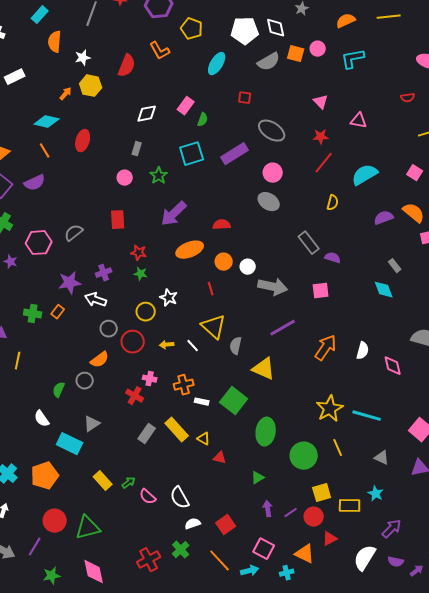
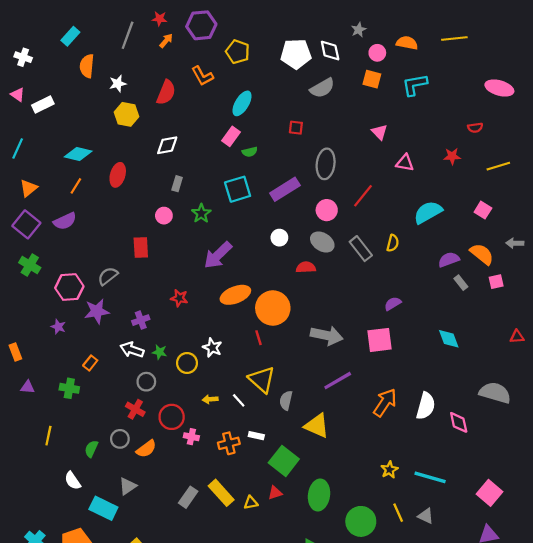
orange semicircle: (346, 21) -> (407, 43), turned 36
pink circle: (318, 49) -> (377, 53), moved
orange square: (296, 54) -> (372, 79), moved
cyan ellipse: (217, 64) -> (242, 103), moved
orange arrow: (66, 94) -> (166, 41), moved
white diamond: (147, 114) -> (167, 145), moved
green semicircle: (203, 120) -> (250, 152), turned 56
pink triangle: (359, 121) -> (405, 163), moved
gray ellipse: (272, 131) -> (326, 164), turned 64
red star: (321, 137) -> (452, 156), moved
orange line: (45, 151) -> (76, 186), turned 63
red line: (324, 163) -> (363, 196), moved
red rectangle: (118, 220) -> (141, 247), moved
red semicircle: (222, 225) -> (306, 267), moved
gray rectangle: (309, 243) -> (361, 249), moved
purple semicircle: (333, 258) -> (393, 304), turned -49
purple star: (11, 262) -> (58, 327), moved
orange circle: (224, 262) -> (273, 308), size x1.8
gray rectangle: (395, 266) -> (461, 283), moved
white circle: (248, 267) -> (279, 238), moved
green star: (141, 274) -> (160, 352), moved
purple star: (70, 283) -> (97, 311), moved
pink square: (321, 291) -> (380, 340), size x1.4
green cross: (33, 314) -> (69, 388), moved
red circle: (133, 342) -> (172, 417), moved
white semicircle: (363, 351) -> (426, 406), size x1.4
orange semicircle: (100, 360) -> (146, 449), moved
yellow line: (18, 361) -> (48, 436), moved
red cross: (135, 396) -> (135, 409), moved
white rectangle: (202, 402) -> (256, 436), moved
yellow star: (330, 409) -> (389, 470), size x0.6
yellow triangle: (204, 439) -> (251, 503), turned -40
red triangle: (220, 458) -> (275, 493), moved, turned -32
gray triangle: (382, 458) -> (426, 516), moved

